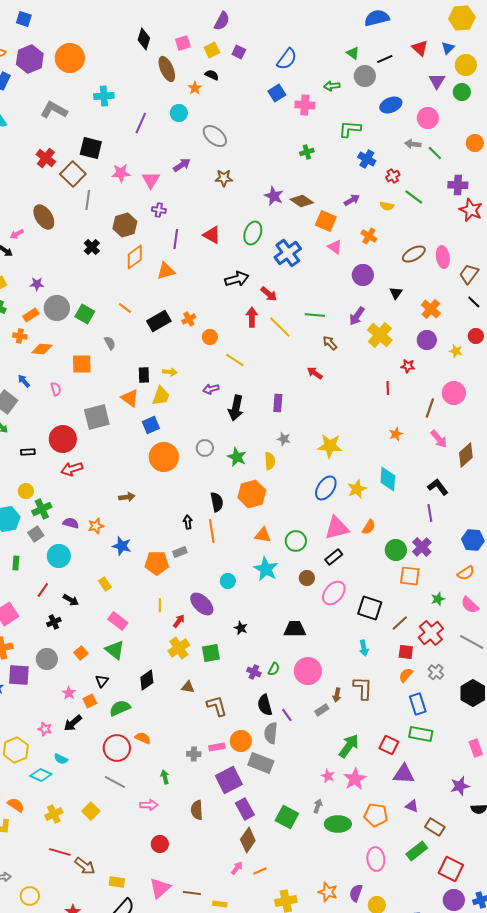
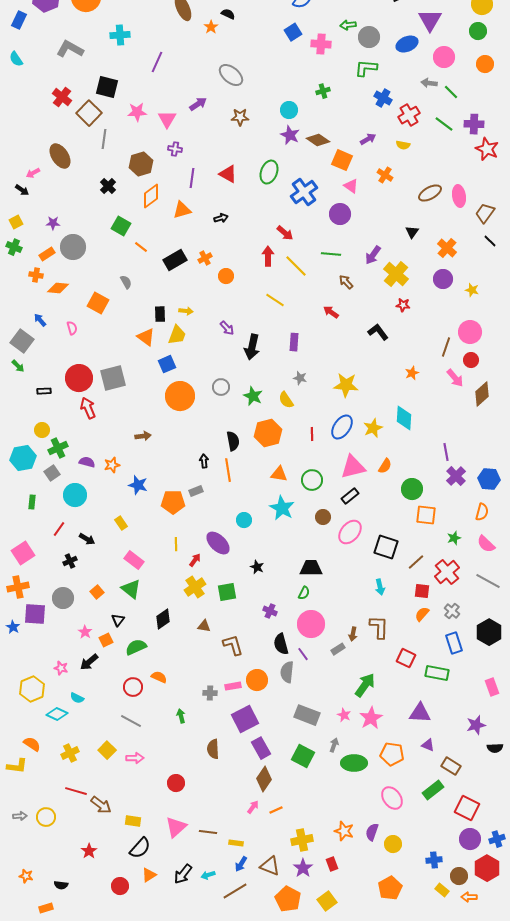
gray circle: (365, 76) -> (369, 37), moved
purple triangle: (437, 81) -> (430, 20), moved, size x1.4
cyan circle: (179, 113) -> (289, 110), moved
orange circle: (475, 143) -> (485, 64), moved
red cross: (393, 176) -> (409, 115), size x1.5
green line: (414, 197) -> (444, 124), moved
purple circle: (363, 275) -> (340, 214), moved
black arrow: (237, 279) -> (221, 218), moved, size x0.6
green square: (85, 314) -> (121, 226), moved
red circle: (476, 336) -> (471, 360), moved
yellow line: (235, 360) -> (275, 300), moved
orange square: (82, 364) -> (98, 303), turned 30
red star: (408, 366) -> (403, 305), moved
red line: (388, 388) -> (312, 434), moved
purple arrow: (211, 389) -> (227, 328), turned -119
gray square: (97, 417) -> (113, 378), moved
yellow semicircle: (270, 461) -> (286, 400), turned 150
red arrow: (72, 469) -> (88, 408), turned 85
black L-shape: (438, 487) -> (378, 332), moved
purple cross: (422, 547) -> (456, 476), moved
orange semicircle: (466, 573) -> (482, 512), turned -42
green semicircle: (274, 669) -> (304, 593), moved
pink circle: (308, 671) -> (311, 624), moved
blue rectangle: (418, 704) -> (454, 643), moved
red square: (389, 745) -> (406, 658), moved
red circle: (117, 748) -> (133, 687), size x0.7
gray rectangle: (261, 763) -> (307, 715), moved
pink arrow: (149, 805) -> (135, 758), moved
pink ellipse: (376, 859) -> (392, 798), turned -30
yellow circle: (30, 896) -> (46, 817), moved

